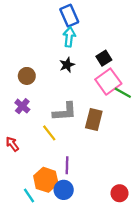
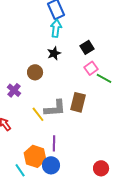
brown circle: (27, 76) -> (35, 72), moved
pink square: (108, 82) -> (91, 68), size x0.6
gray L-shape: (65, 112) -> (55, 108), moved

